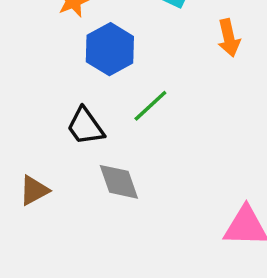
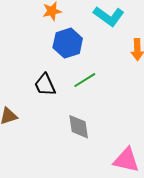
gray diamond: (119, 182) -> (79, 127), moved

